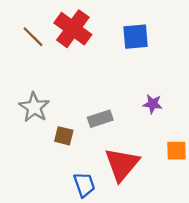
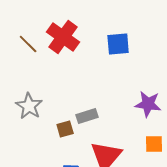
purple star: (153, 104) -> (148, 104), moved, size x1.5
brown square: (64, 136) -> (65, 129), moved, turned -30

